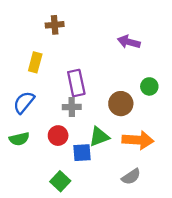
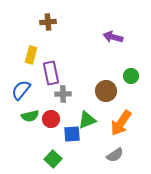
purple rectangle: (76, 83) -> (51, 73), moved
green semicircle: (19, 139) -> (30, 116), moved
orange arrow: (138, 140) -> (121, 123), turned 120

